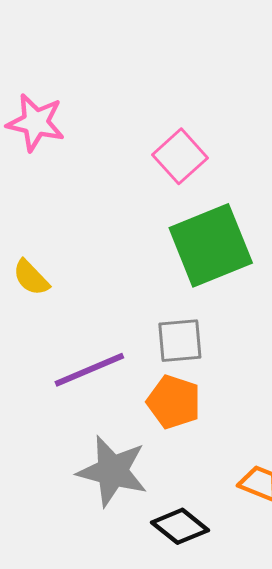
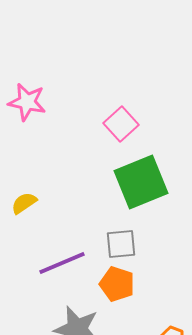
yellow semicircle: (31, 278) -> (24, 203), turned 100

